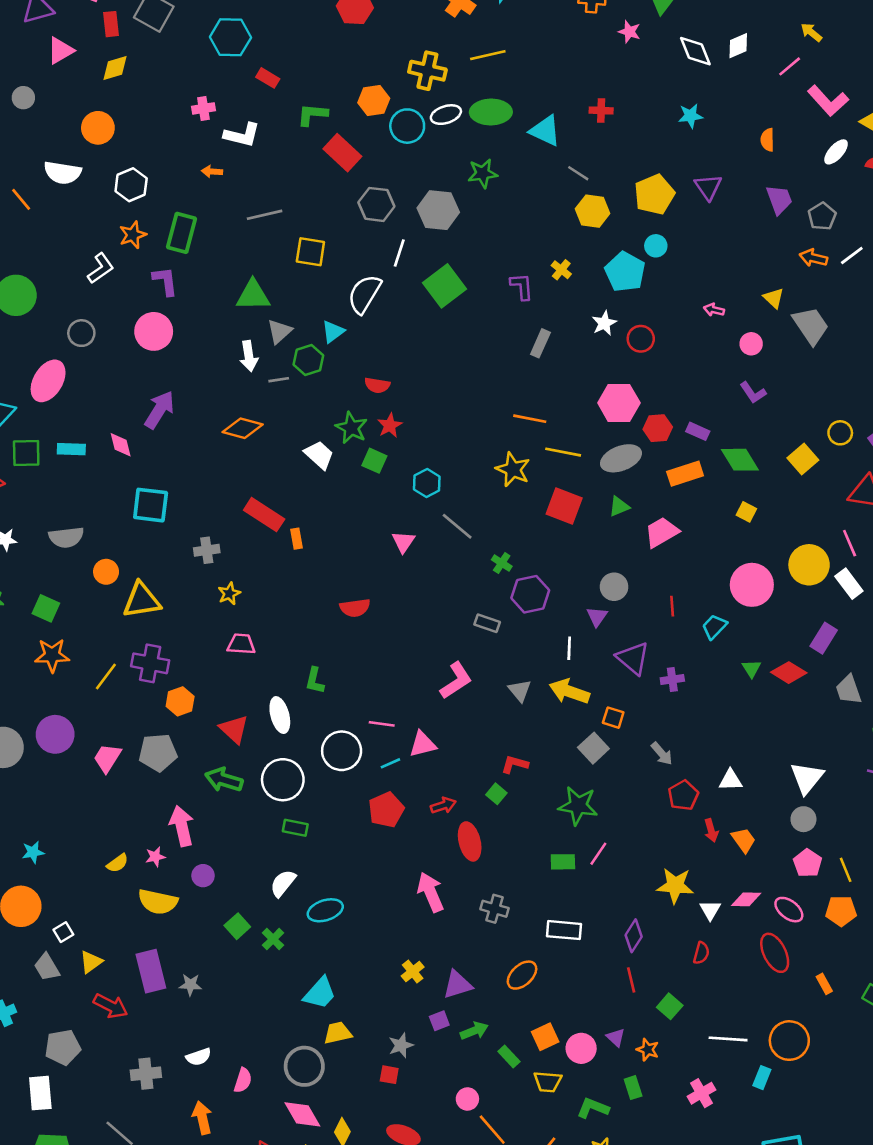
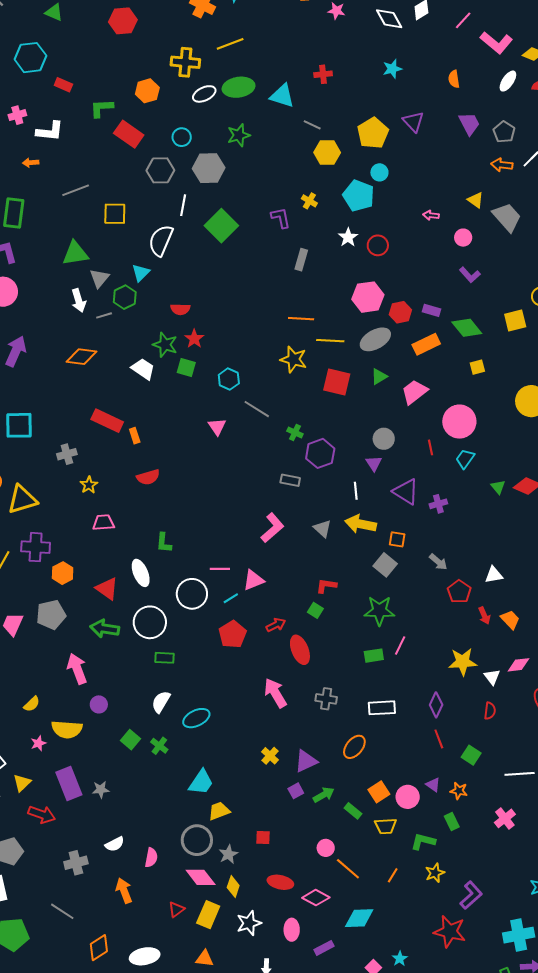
cyan circle: (407, 126) -> (182, 137), moved, size x0.7
yellow square: (803, 459) -> (515, 320), turned 35
yellow square: (746, 512) -> (477, 367), turned -35
pink circle: (752, 585) -> (459, 422), moved
red semicircle: (355, 608) -> (148, 477), moved
pink star: (155, 857) -> (38, 743), moved
gray star: (401, 1045) -> (228, 854), moved

